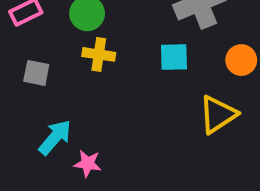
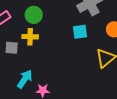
yellow cross: (99, 54) -> (30, 37), moved

